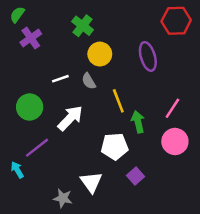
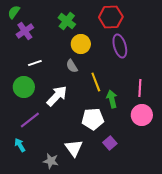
red hexagon: (176, 21) -> (111, 17), moved
white line: (60, 79) -> (35, 63), moved
pink line: (172, 108) -> (140, 88), turned -30
cyan arrow: (17, 170) -> (20, 145), moved

